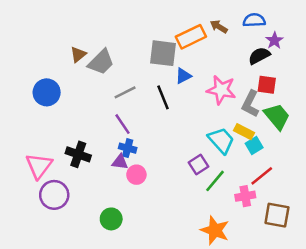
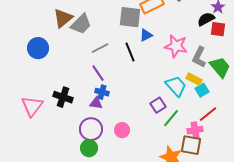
brown triangle: (78, 54) -> (63, 18), size x1.5
red square: (267, 85) -> (218, 29), moved
pink circle: (136, 175) -> (122, 130), moved
purple circle: (54, 195) -> (91, 129), moved
brown square: (277, 215) -> (191, 145), moved

